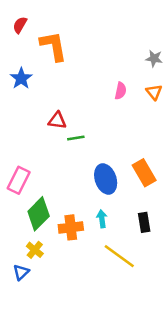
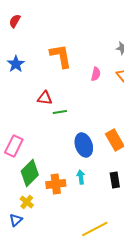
orange L-shape: (53, 46) -> (61, 56), moved
yellow line: (119, 256) -> (95, 229), moved, turned -64

